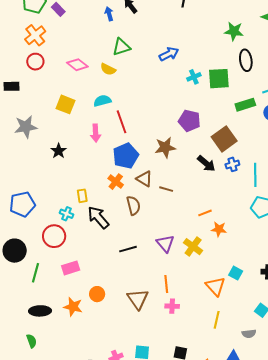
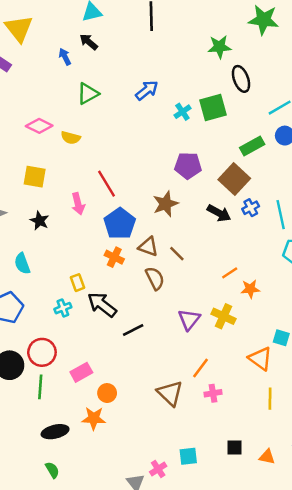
yellow semicircle: (108, 69) -> (71, 138), moved
cyan semicircle: (102, 101) -> (22, 264), moved, turned -84
green rectangle: (245, 105) -> (252, 146), moved
black star: (59, 151) -> (40, 221), moved
brown line: (166, 189) -> (177, 254), turned 40
brown semicircle: (133, 205) -> (155, 278), moved
cyan cross: (66, 214) -> (63, 308), turned -32
red circle: (54, 236) -> (42, 352), moved
purple triangle: (165, 243) -> (189, 319), turned 30
black line: (128, 249) -> (133, 330), moved
orange line: (166, 284) -> (201, 368), turned 54
orange circle: (97, 294) -> (107, 393), moved

